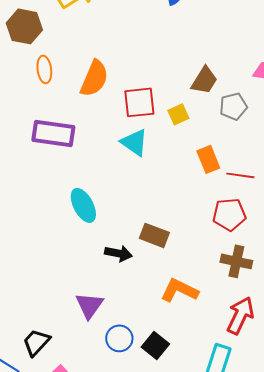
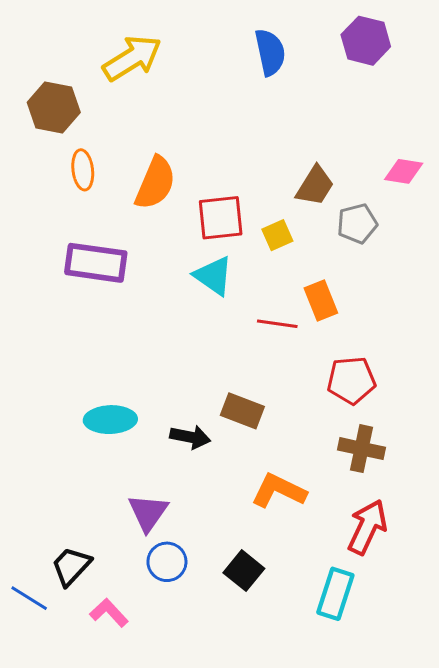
red line: (240, 175) -> (277, 324), moved
cyan ellipse: (83, 205) -> (110, 420), moved, turned -64
blue circle: (119, 338) -> (167, 562), moved

